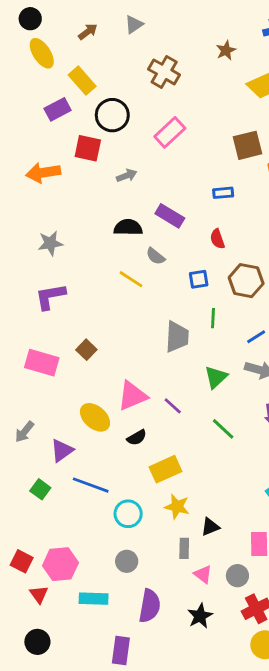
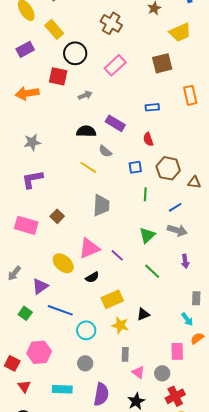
purple rectangle: (58, 109) -> (25, 49), moved
brown square: (248, 145) -> (162, 63), moved
gray trapezoid: (177, 337) -> (101, 205), moved
black triangle: (210, 527) -> (143, 314), moved
pink hexagon: (60, 564) -> (39, 352), moved

